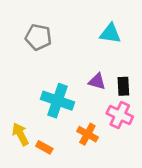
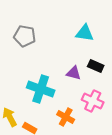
black rectangle: (123, 86) -> (96, 66), moved, turned -63

